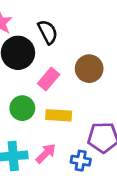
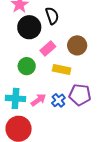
yellow rectangle: (59, 115) -> (62, 69), moved
blue cross: (81, 161) -> (58, 100), moved, turned 32

